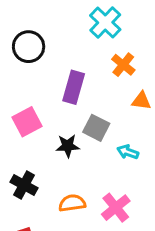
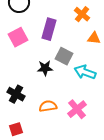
pink square: (27, 122) -> (18, 37), moved
cyan arrow: (128, 152) -> (85, 72), size x1.5

